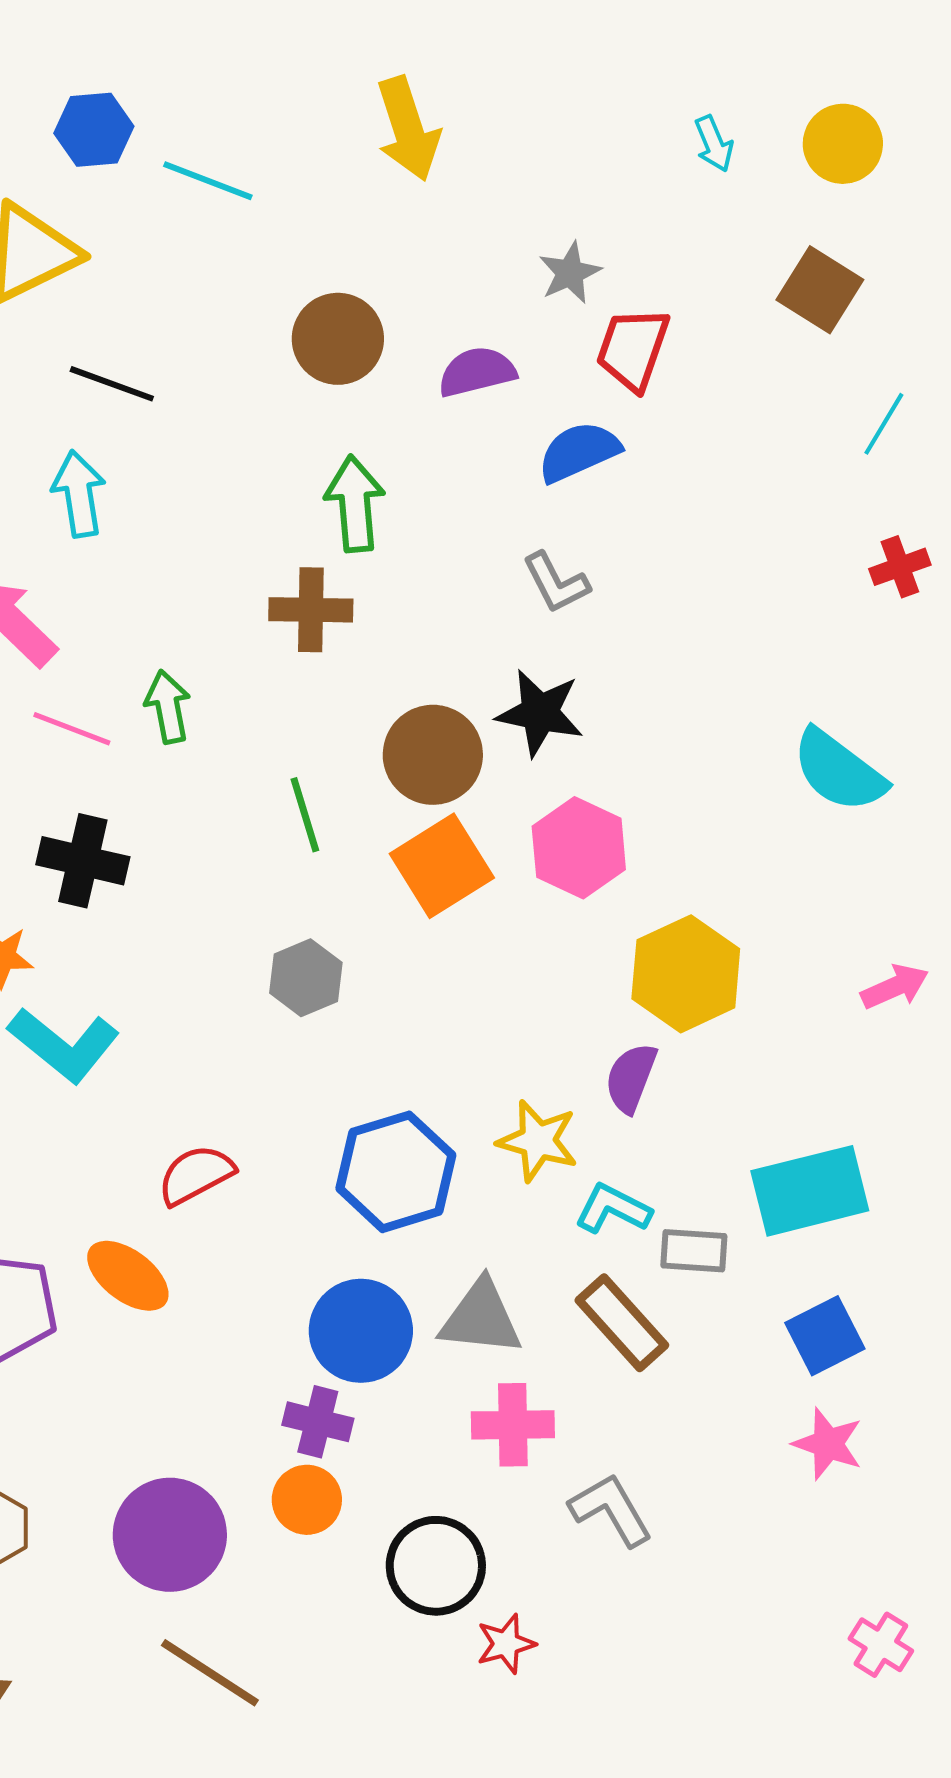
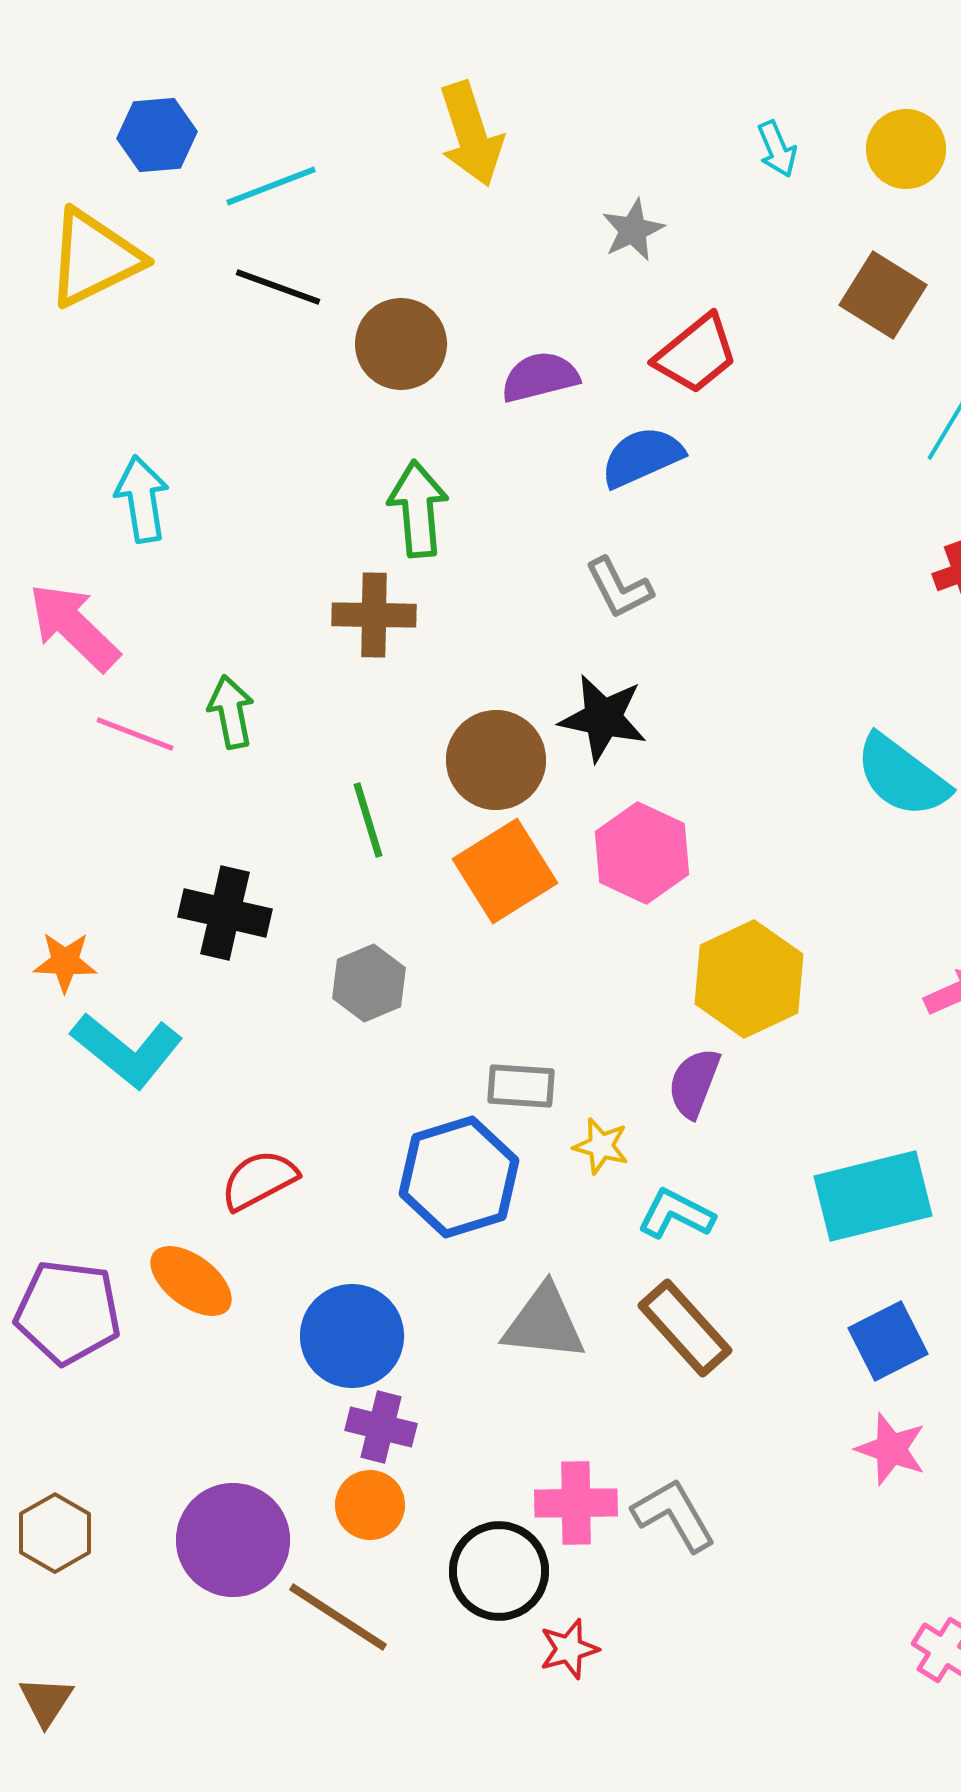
cyan line: (208, 181) -> (271, 186), turned -42
gray star: (570, 273) -> (633, 230), moved
red trapezoid: (633, 349) -> (696, 354), turned -148
black line: (112, 384) -> (278, 287), moved
black cross: (83, 861) -> (225, 913), moved
yellow star: (538, 1141) -> (601, 1146), size x0.7
gray rectangle: (694, 1251) -> (521, 1086), moved
blue circle: (361, 1331) -> (352, 1336), moved
pink cross: (513, 1425) -> (576, 1503), moved
brown line: (210, 1673) -> (338, 1617), moved

